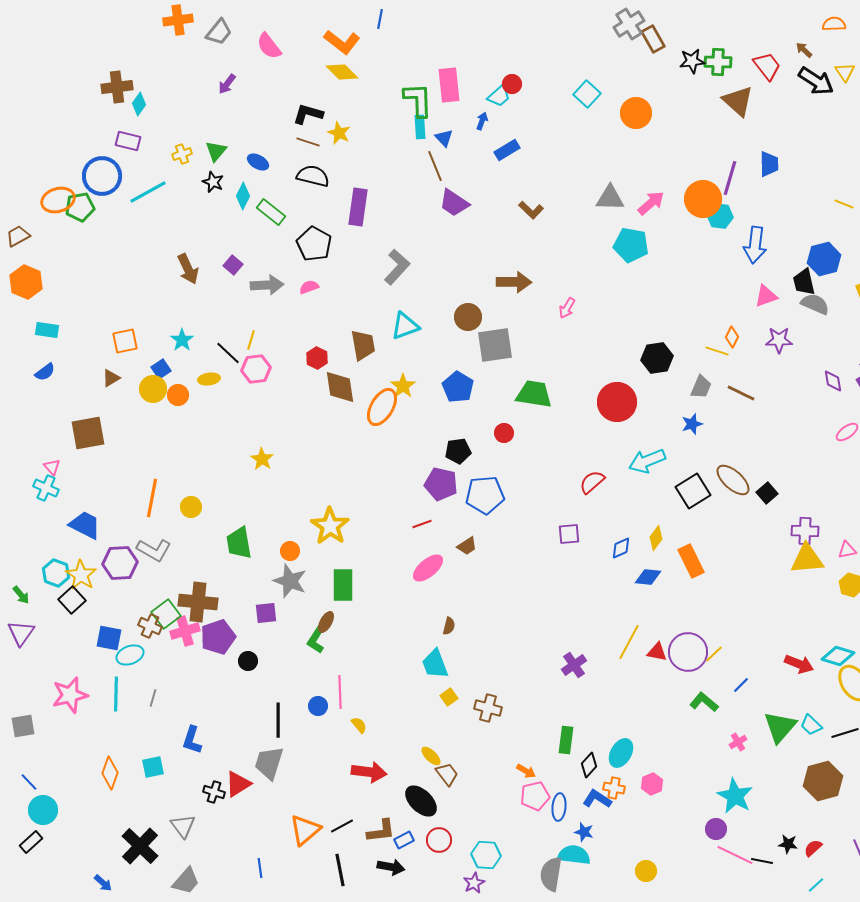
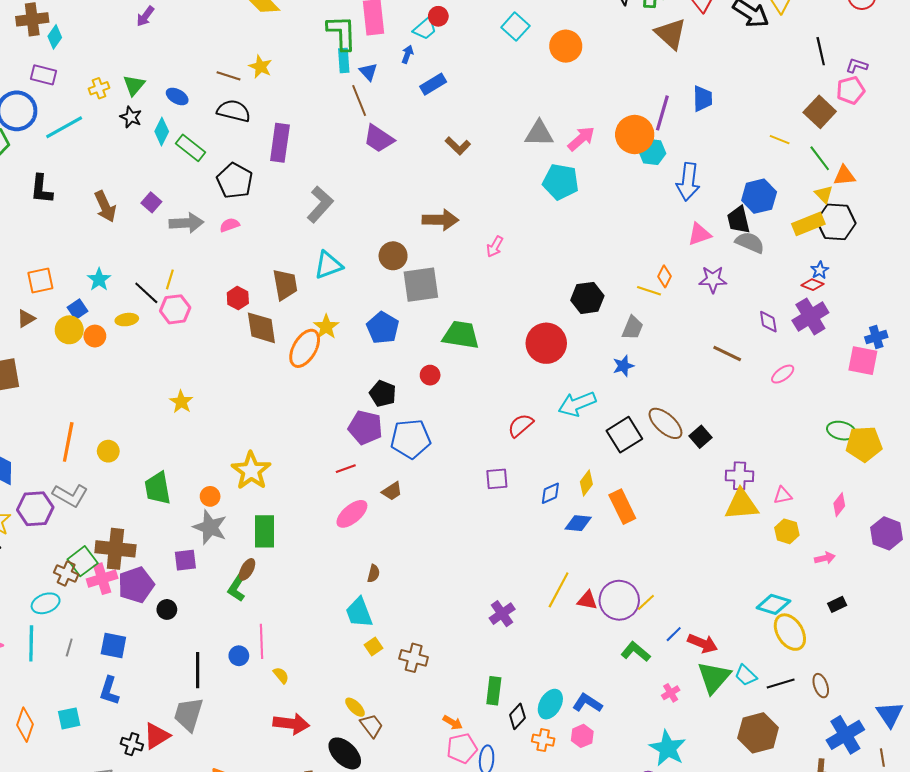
black L-shape: (308, 114) -> (41, 189), moved, turned -100
brown line: (741, 393) -> (727, 353), moved
black pentagon: (458, 451) -> (383, 394), turned 30
blue square: (109, 638) -> (113, 645), moved
red arrow: (799, 664) -> (703, 643), moved
blue L-shape: (597, 799) -> (587, 703), moved

